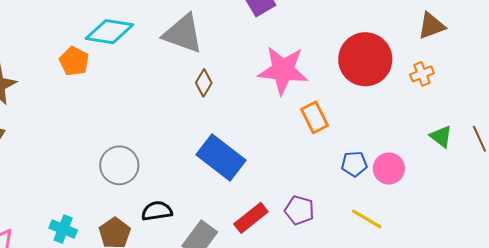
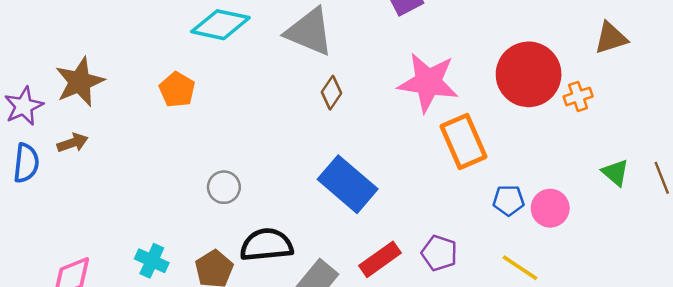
orange pentagon: (74, 61) -> (177, 90), moved
orange cross: (422, 74) -> (578, 96), moved
orange rectangle: (315, 117) -> (463, 142), size x1.4
gray circle: (119, 165) -> (224, 187), size x0.7
black semicircle: (157, 211) -> (266, 245), size x1.4

